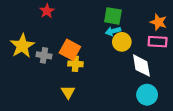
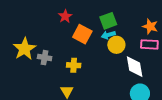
red star: (47, 11) -> (65, 16), moved
green square: (113, 16) -> (108, 21), turned -30
orange square: (70, 50) -> (82, 34), moved

